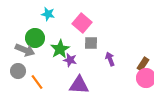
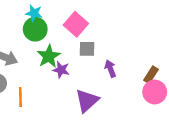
green circle: (35, 38) -> (35, 29), moved
orange line: (37, 82) -> (20, 97), turned 35
purple triangle: (79, 85) -> (87, 101), moved, turned -45

